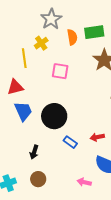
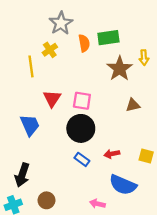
pink square: (60, 71) -> (82, 101), moved
red triangle: (15, 87) -> (52, 99), moved, turned -42
black circle: (54, 116) -> (81, 128), moved
black arrow: (34, 152) -> (22, 175), moved, size x1.5

